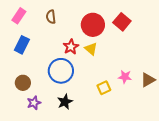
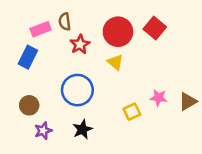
pink rectangle: (19, 16) -> (41, 29), moved, turned 35
red star: (71, 47) -> (80, 44), moved

